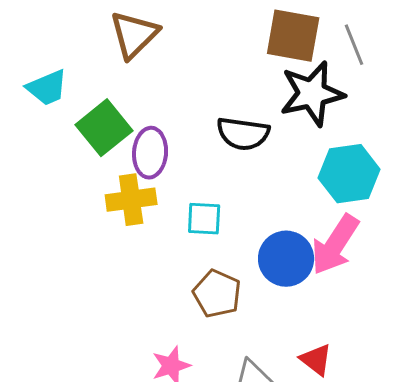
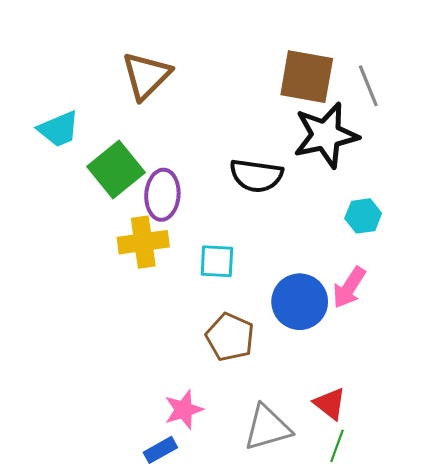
cyan hexagon: (349, 174) -> (363, 216), size x0.6
pink arrow: (335, 245) -> (349, 288), size x0.7

